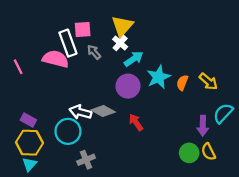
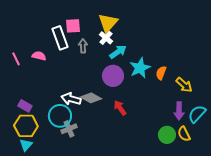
gray arrow: (94, 52) -> (83, 46), turned 40
pink semicircle: (55, 59) -> (39, 56), moved, size x0.6
yellow arrow: (208, 82) -> (184, 85), moved
cyan semicircle: (223, 113) -> (197, 114), moved
gray cross: (86, 160) -> (69, 129), moved

